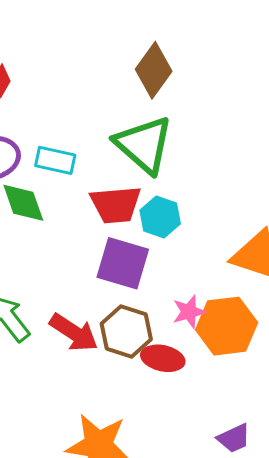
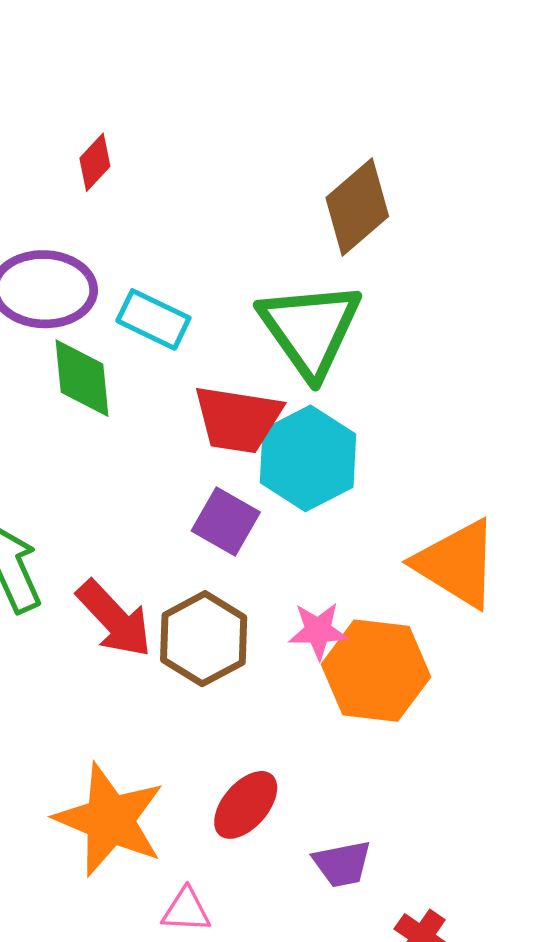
cyan hexagon: (160, 217) -> (308, 458), size x1.4
purple square: (123, 263) -> (226, 521), size x0.7
red ellipse: (163, 358) -> (246, 805), moved, turned -75

